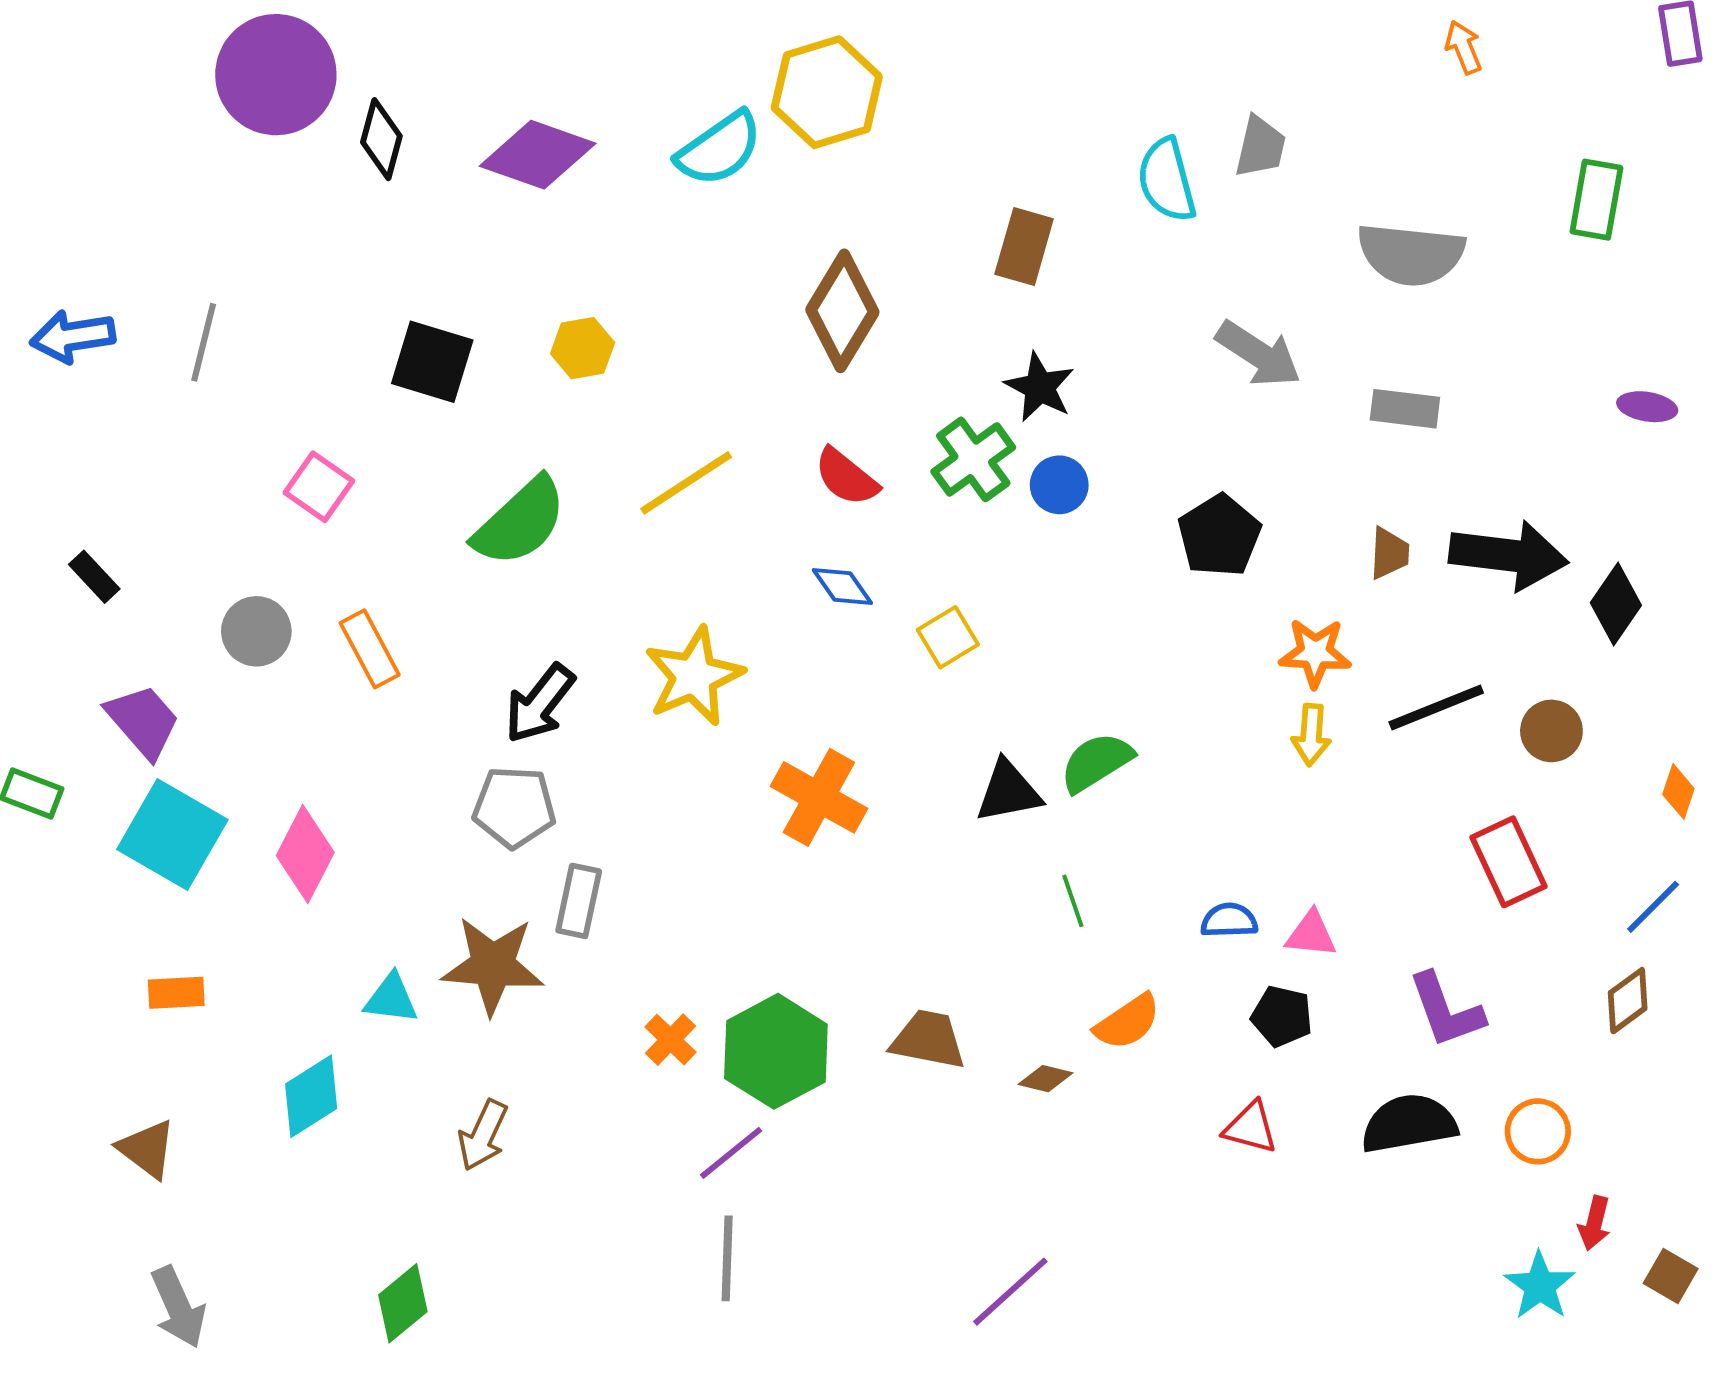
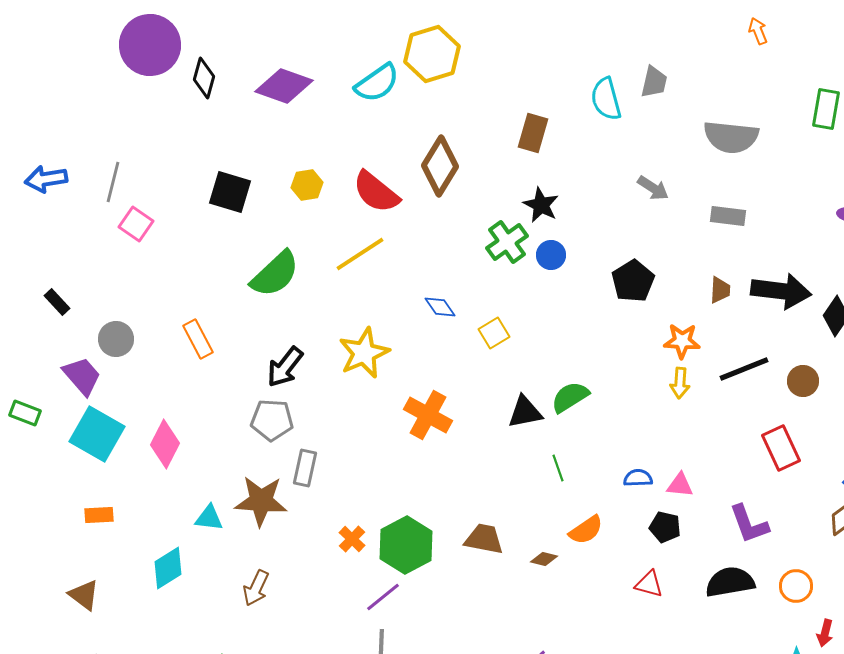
gray arrow: (1258, 354) -> (653, 188), size x0.7
red semicircle: (846, 477) -> (376, 192), moved, size x1.4
pink square: (319, 487) -> (136, 224), moved
gray circle: (256, 631) -> (116, 339), moved

